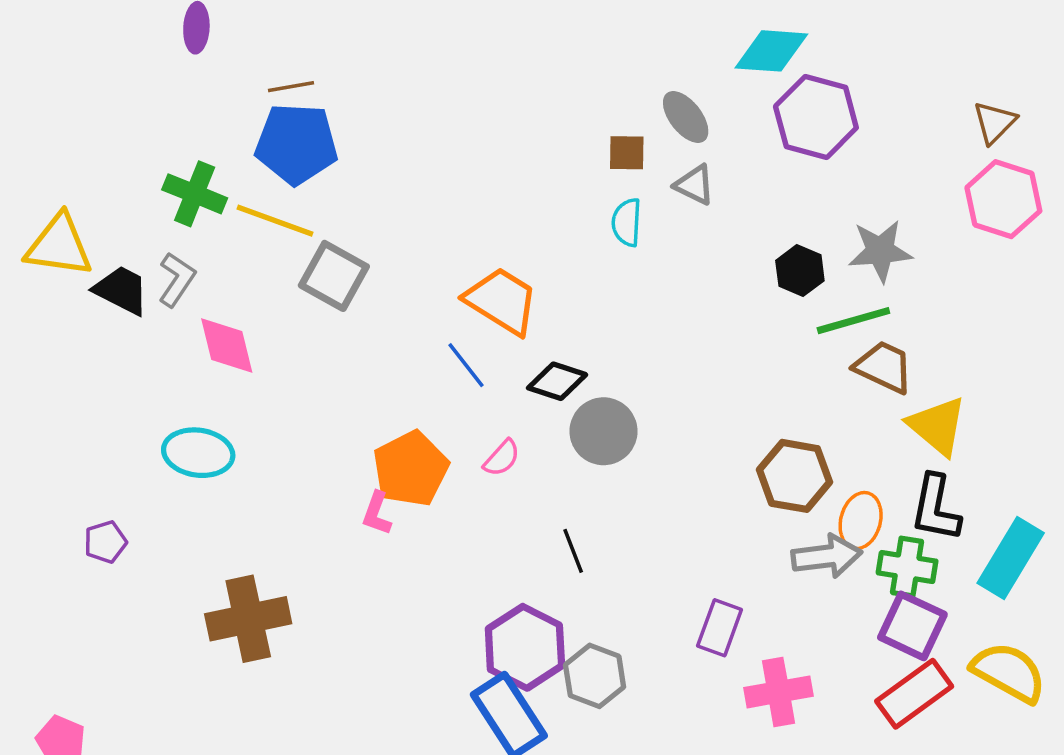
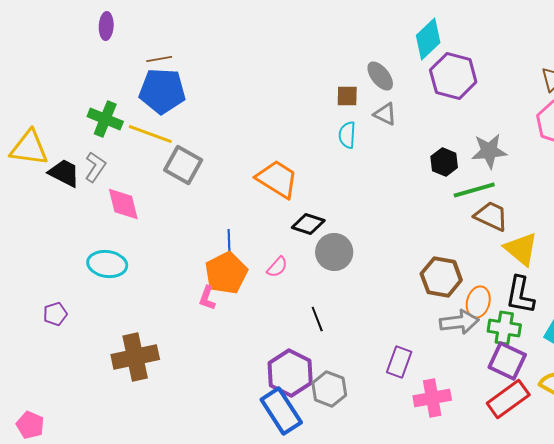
cyan diamond: (771, 51) -> (428, 39), turned -48
blue line: (466, 365) -> (229, 244), moved, turned 36

